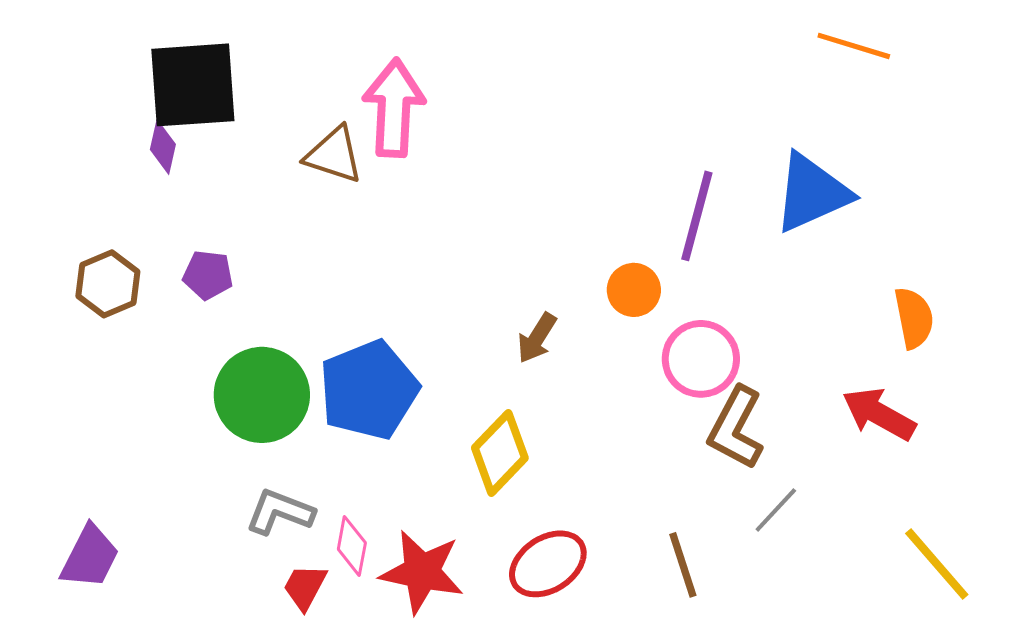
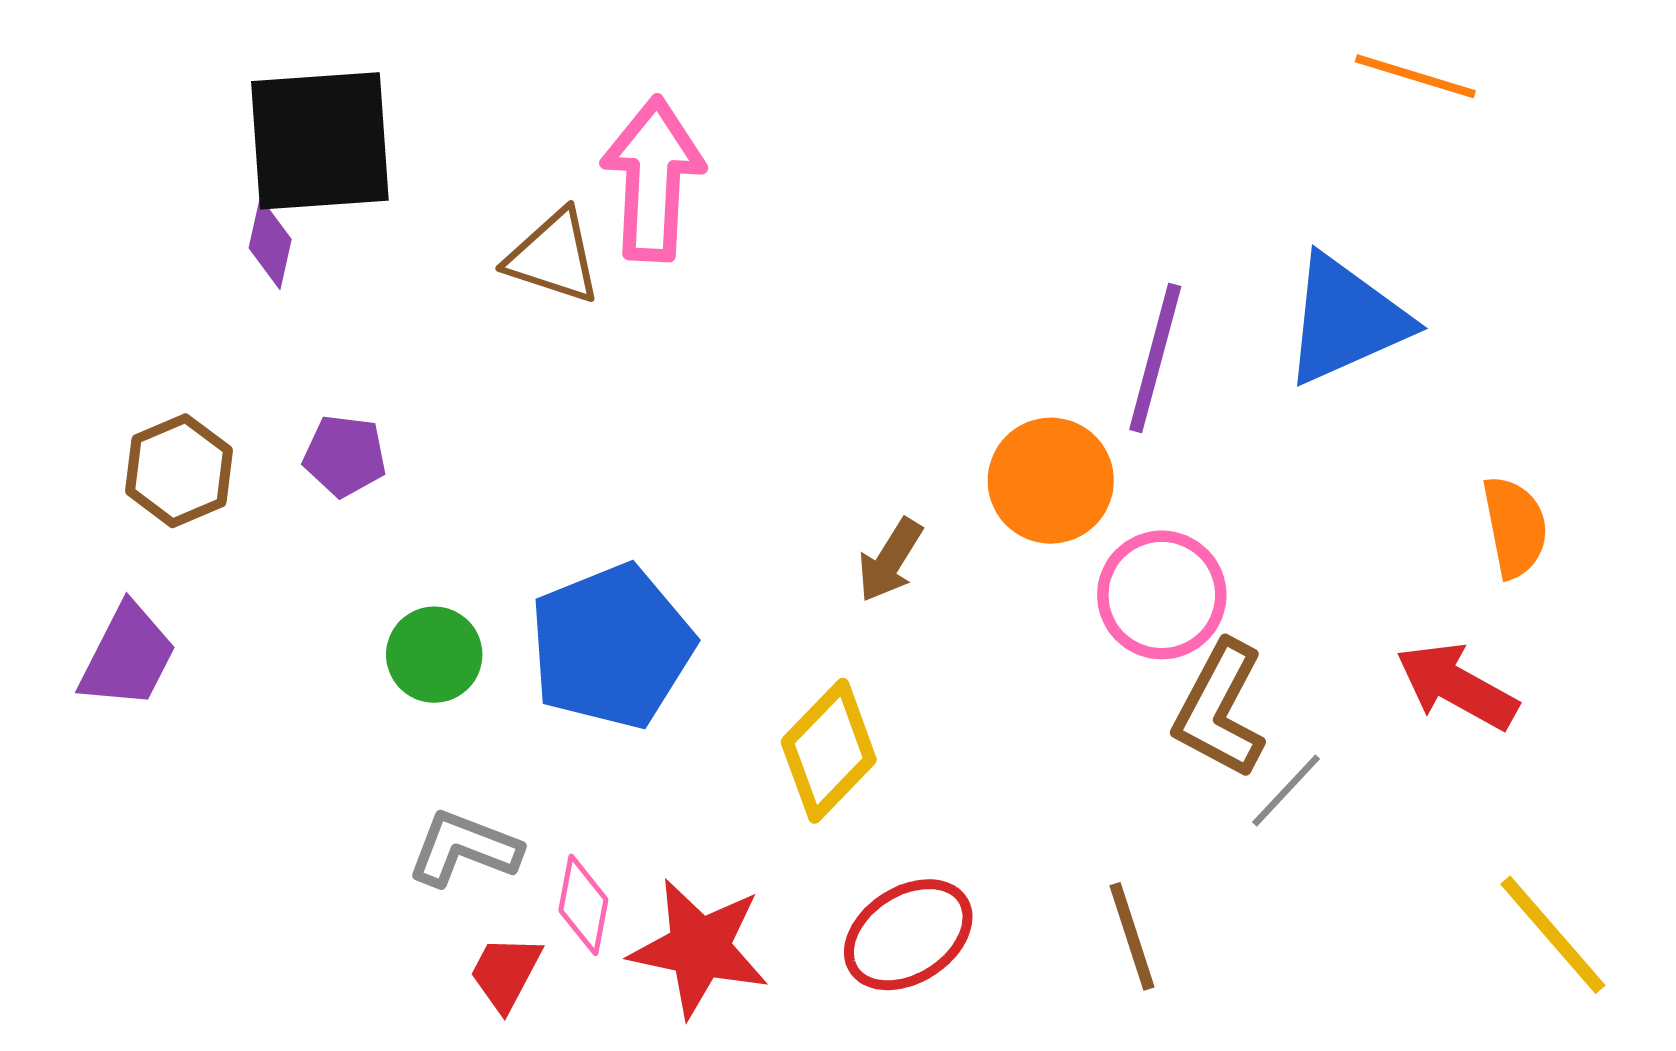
orange circle: (634, 290) -> (1051, 481), size x1.4
green circle: (262, 395) -> (434, 655), size x0.6
gray line: (776, 510) -> (1286, 791), moved
purple trapezoid: (90, 557) -> (128, 656), moved

